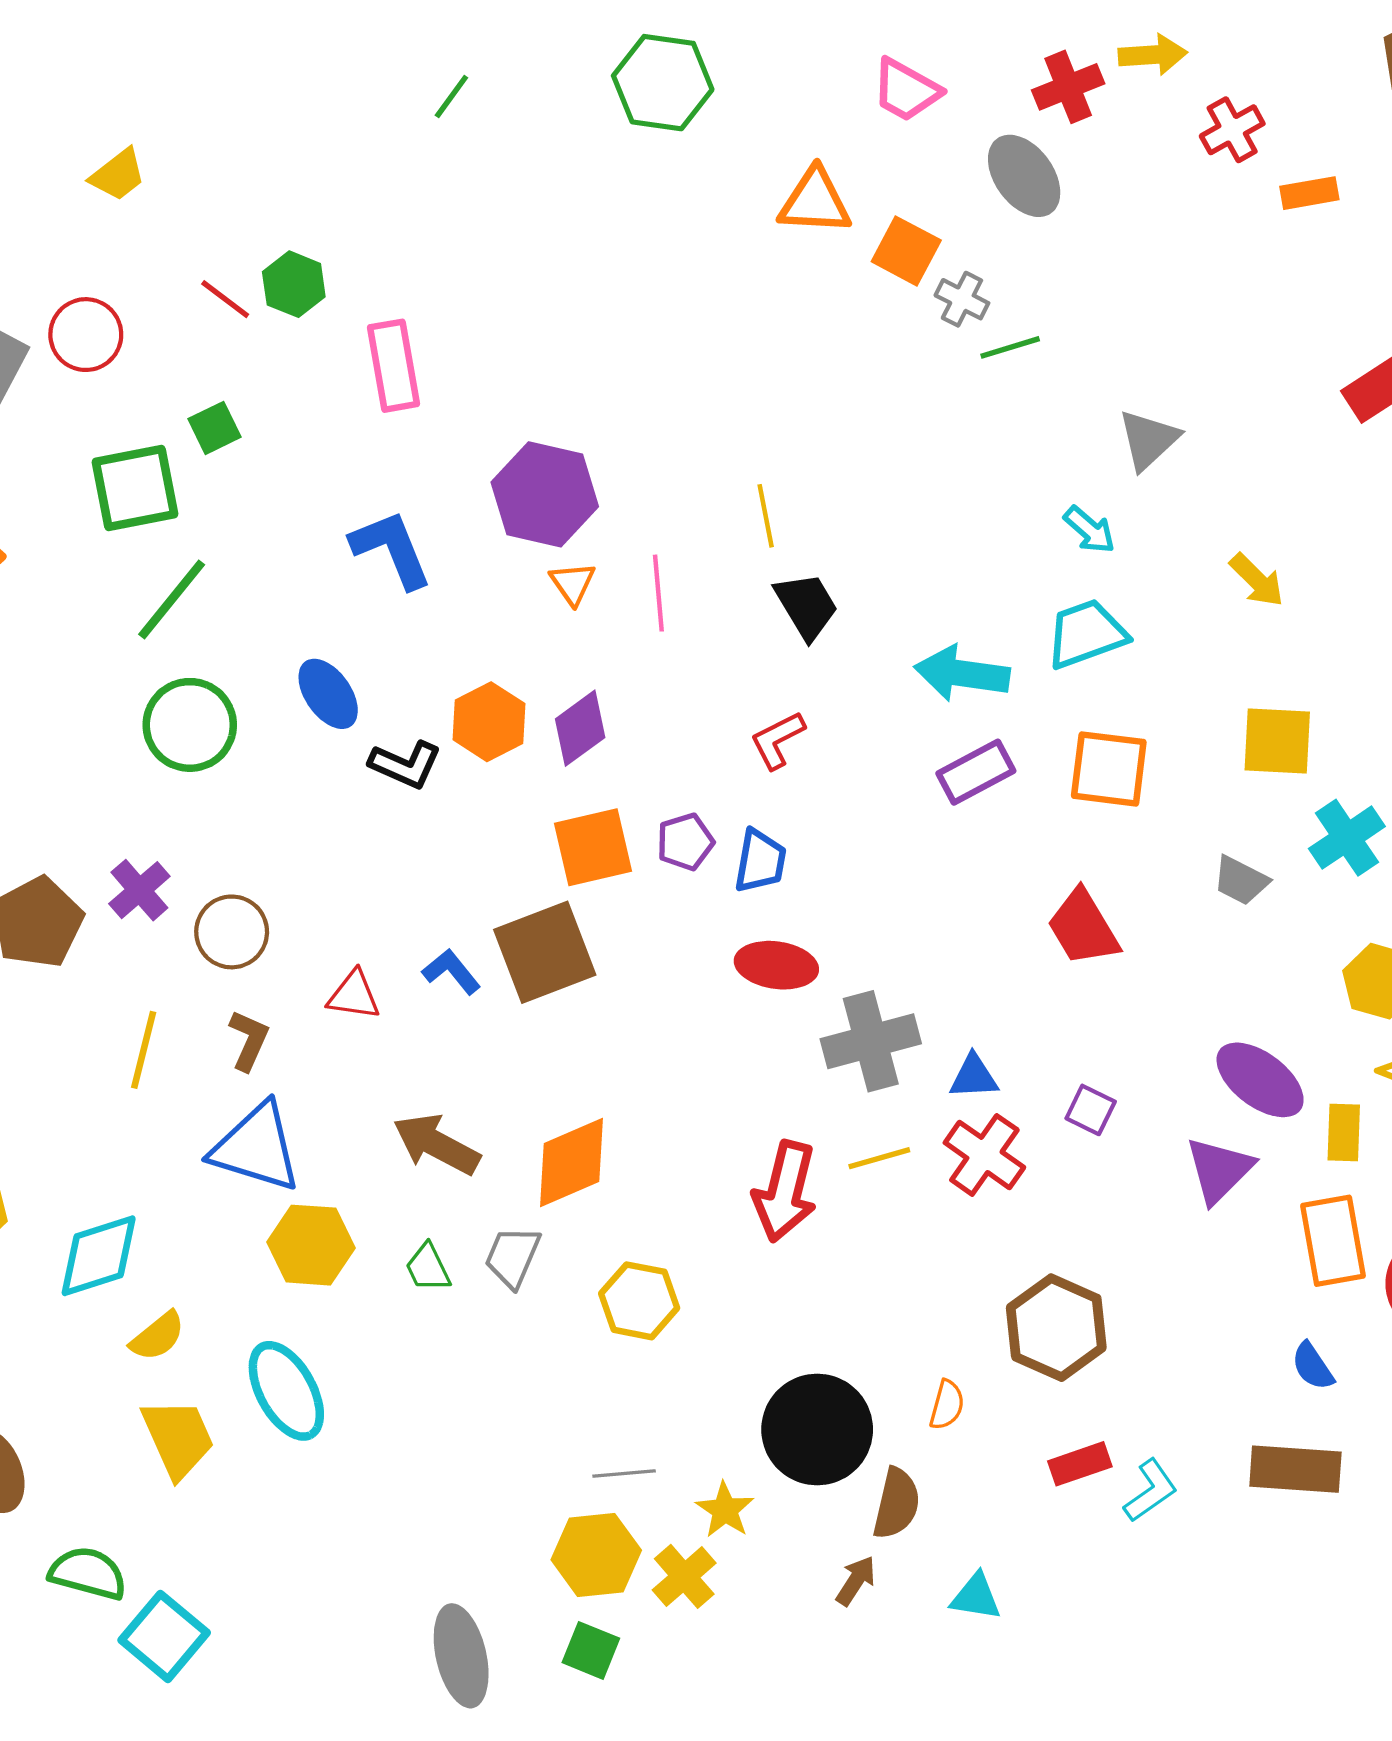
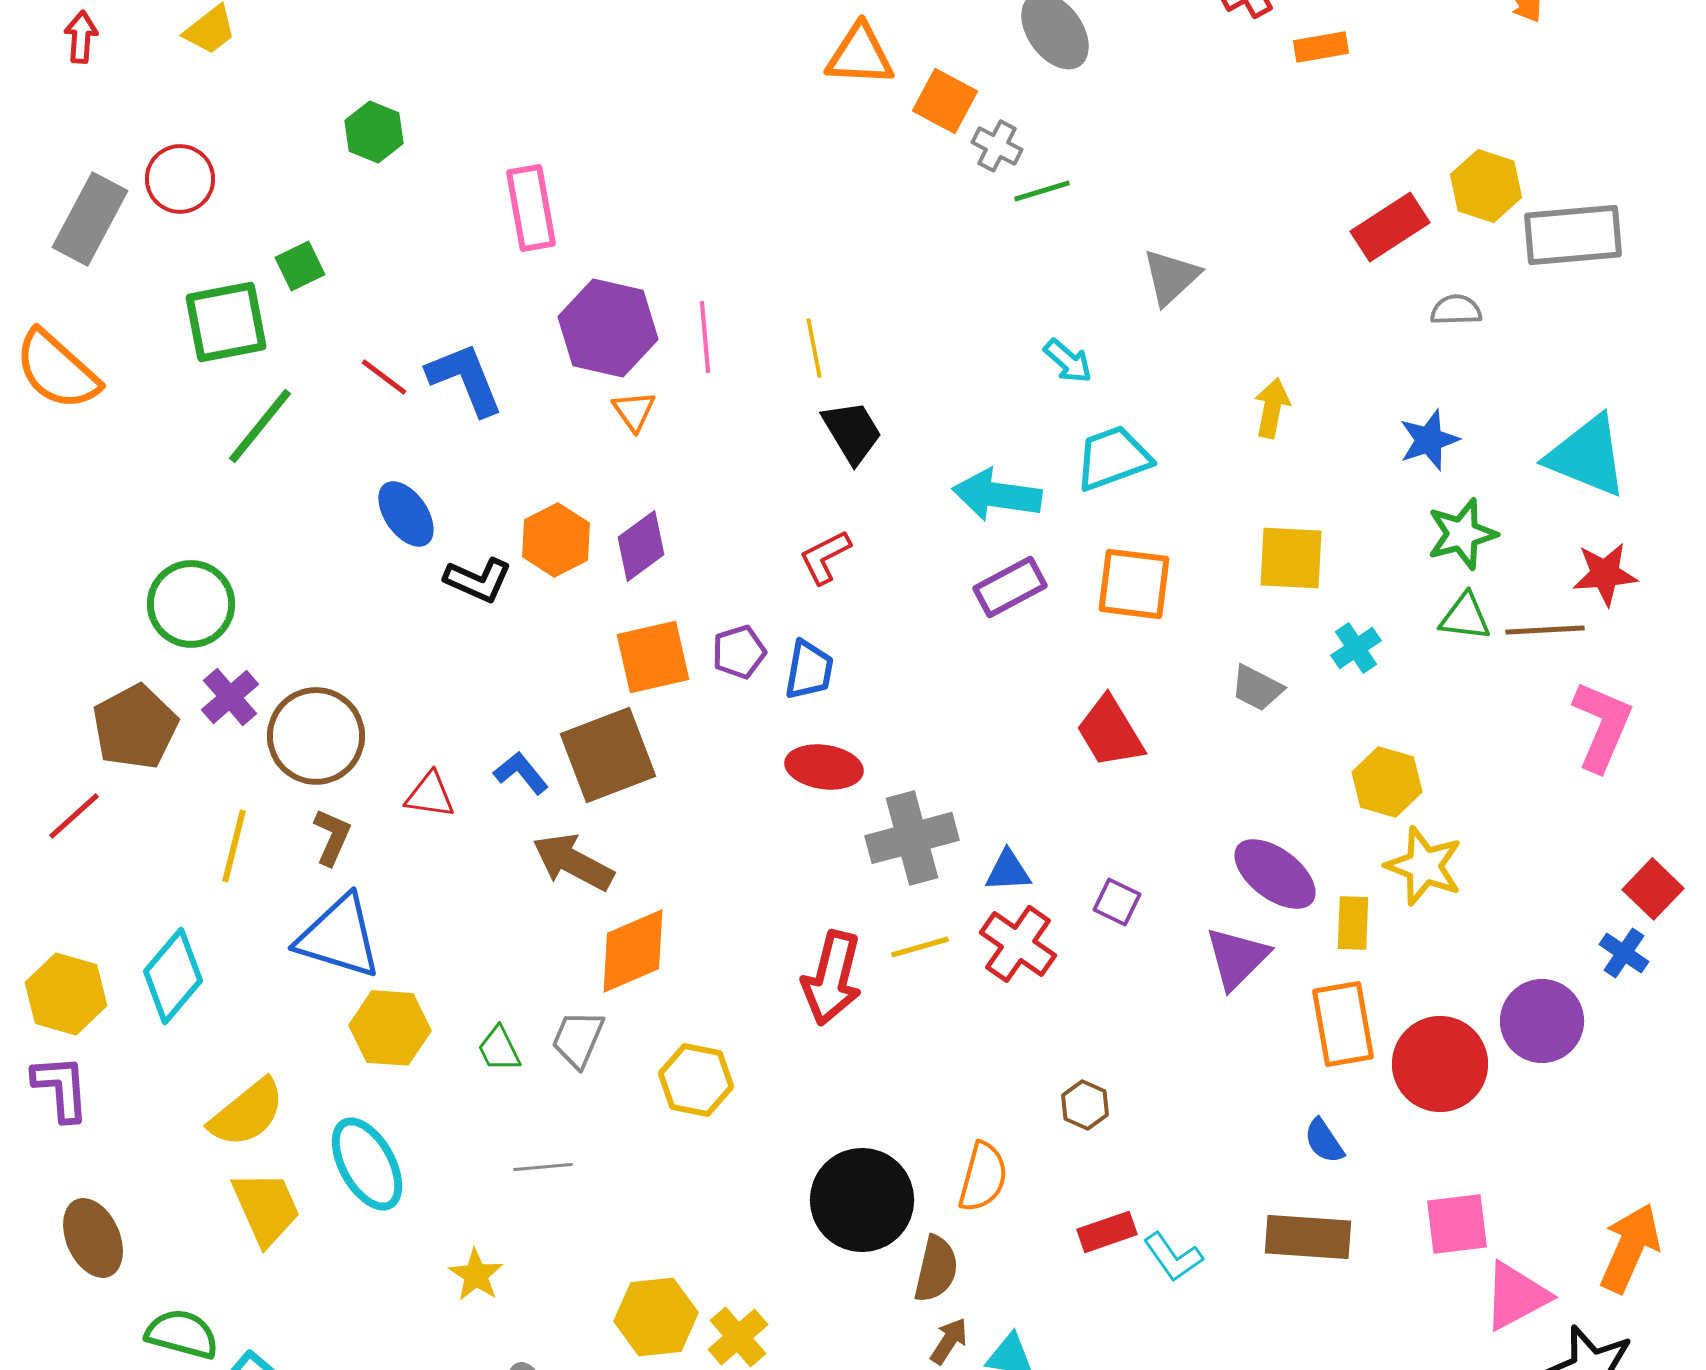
red line: (225, 299) -> (384, 377), moved
pink rectangle: (394, 366) -> (531, 208), moved
cyan arrow: (1090, 530) -> (1068, 361), moved
yellow arrow: (1257, 580) -> (1272, 408), turned -124
pink line: (658, 593) -> (705, 337), moved
green circle: (190, 725) -> (191, 604), moved
cyan cross: (1347, 838) -> (1356, 648), size x0.7
brown circle: (232, 932) -> (316, 736), size x1.4
brown arrow: (436, 1144) -> (573, 862), moved
cyan diamond: (99, 1256) -> (173, 976), moved, turned -32
brown hexagon: (1056, 1328) -> (1085, 1105), size x0.5
yellow semicircle: (158, 1336) -> (247, 1113), size x1.5
orange semicircle: (947, 1405) -> (983, 1177), size x1.5
gray line: (624, 1473) -> (543, 1167), moved
cyan L-shape: (1151, 1491) -> (1173, 1257), turned 90
yellow star: (725, 1510) -> (476, 1275), moved
brown arrow: (856, 1581) -> (949, 1341), moved

